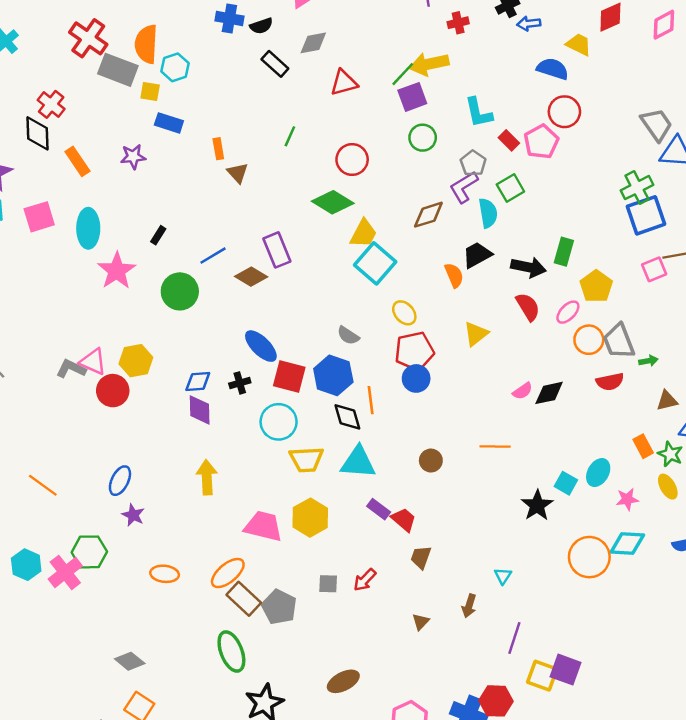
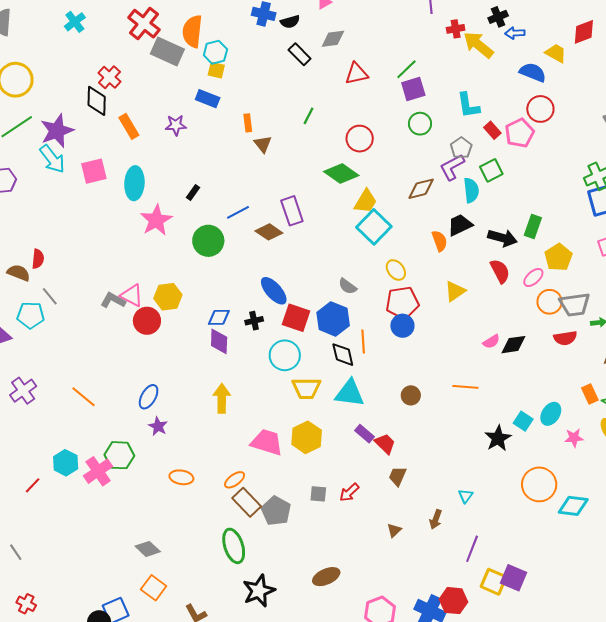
yellow arrow: (429, 64) -> (478, 45), moved, turned 48
yellow square: (150, 91) -> (216, 70), moved
gray trapezoid: (619, 341) -> (575, 305), turned -80
cyan diamond: (627, 543) -> (573, 506), moved
orange ellipse: (228, 573) -> (235, 480), size x0.7

